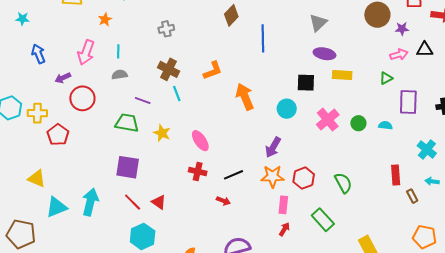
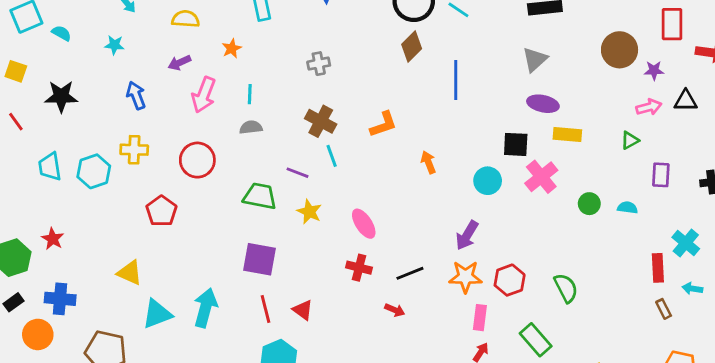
purple arrow: (63, 78) -> (179, 63), moved
orange arrow: (245, 97) -> (428, 162), size x0.6
purple line: (143, 101) -> (298, 173), moved
purple rectangle: (408, 102) -> (661, 175), size x0.7
yellow cross: (37, 113) -> (134, 150), moved
pink cross: (328, 120) -> (541, 177), moved
red rectangle: (396, 175) -> (658, 268), moved
red line: (133, 202) -> (266, 309), turned 30

